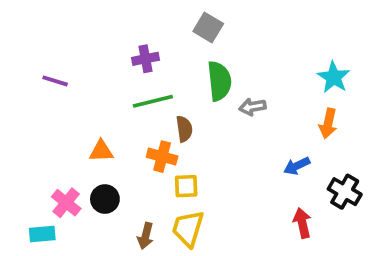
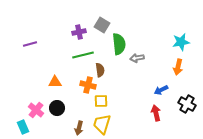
gray square: (208, 27) -> (102, 25), moved
cyan star: (334, 77) -> (181, 42), turned 30
purple line: (55, 81) -> (30, 44), turned -32
red arrow: (302, 223) -> (156, 113), moved
cyan rectangle: (42, 234) -> (23, 127), turned 72

